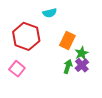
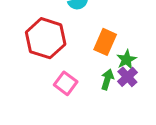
pink square: (17, 69) -> (66, 83), moved

